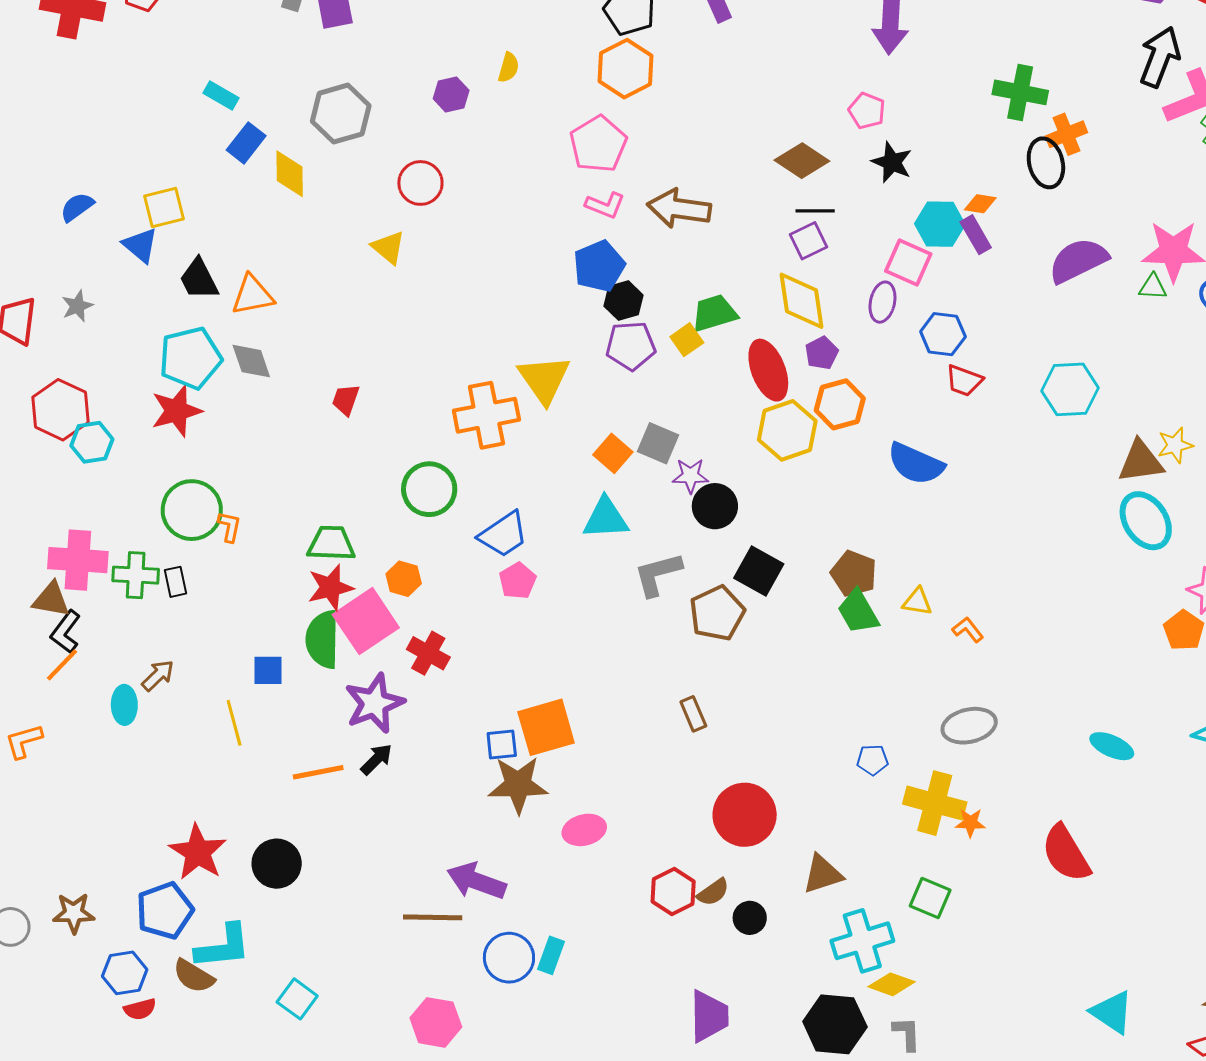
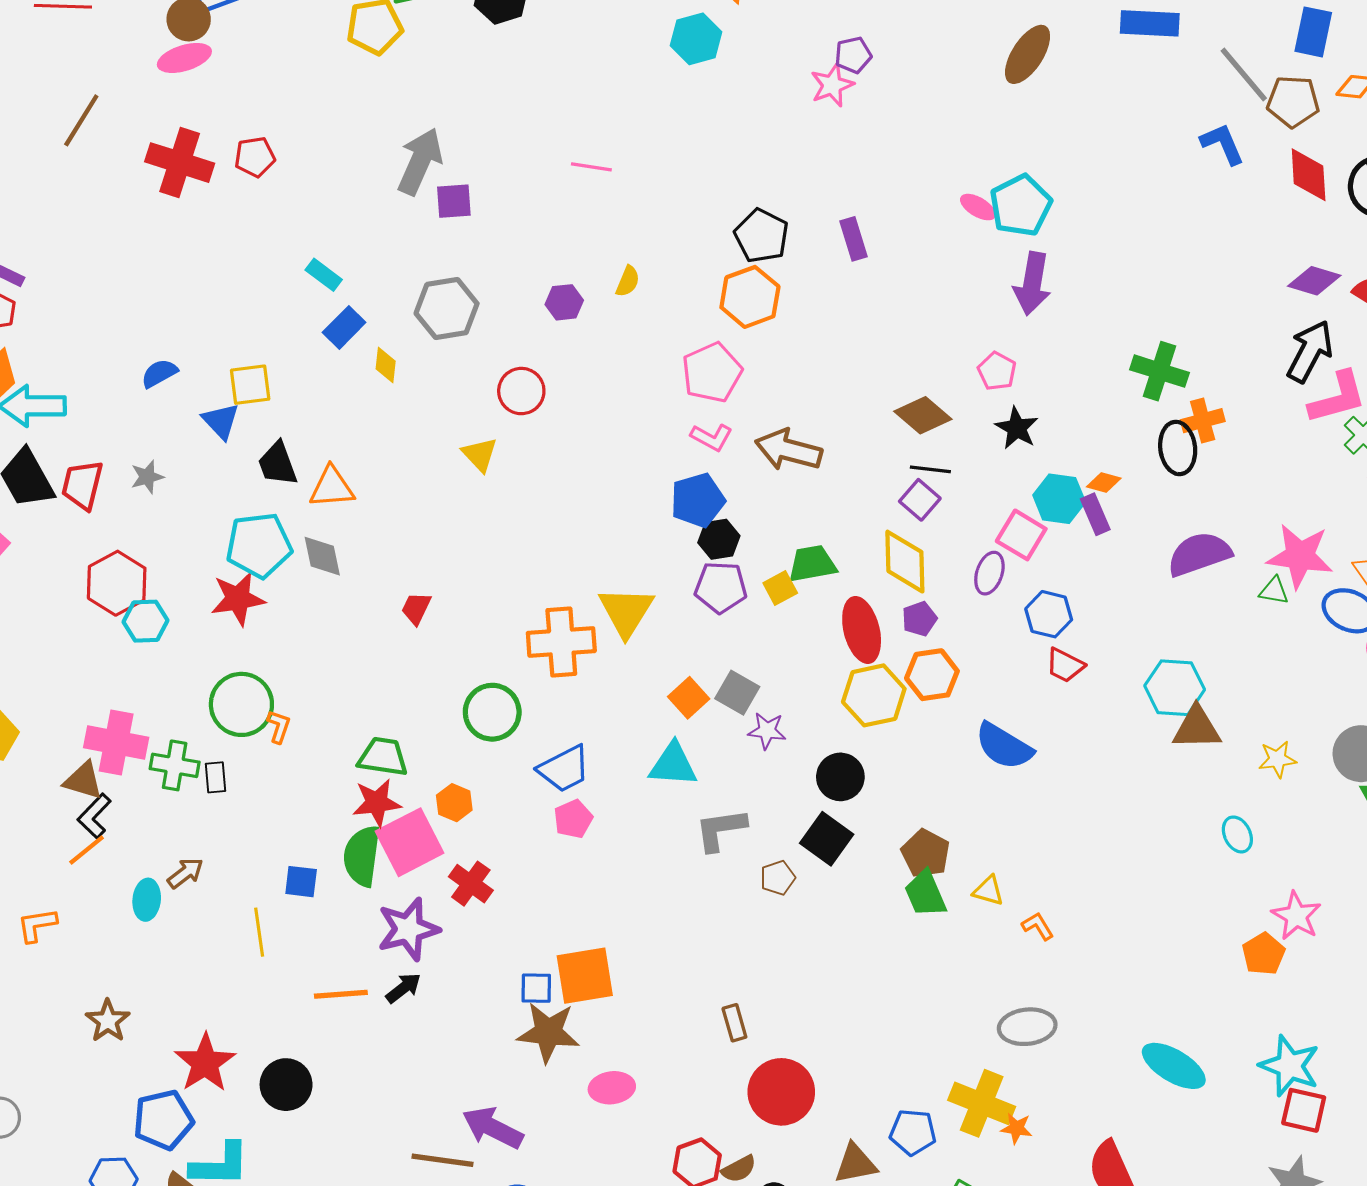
yellow diamond: (290, 174) -> (386, 365), size x0.7
purple square: (809, 241) -> (920, 500), turned -30
brown triangle: (1141, 462) -> (1197, 728), moved
black circle: (715, 506) -> (840, 777), moved
cyan ellipse: (1146, 521) -> (1237, 834), size x0.6
brown pentagon: (717, 613) -> (778, 878), size x0.6
brown rectangle: (693, 714) -> (734, 1023), moved
cyan ellipse: (1112, 746) -> (1174, 1066), size x1.4
blue pentagon: (872, 760) -> (913, 1132), moved, size x1.4
brown star: (74, 913) -> (108, 1021), moved, turned 30

